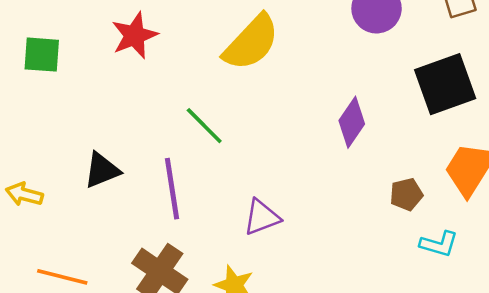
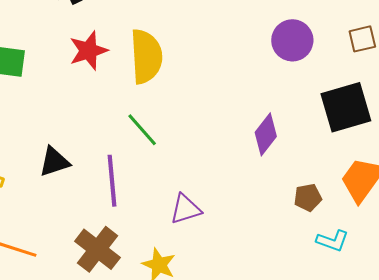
yellow semicircle: (251, 42) -> (146, 56), moved, turned -50

